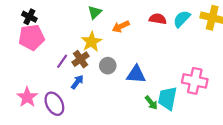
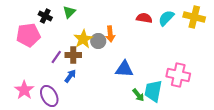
green triangle: (95, 12) -> (69, 12), moved
black cross: (29, 17) -> (45, 16), moved
orange arrow: (121, 26) -> (110, 34), moved, turned -70
brown cross: (81, 59) -> (73, 55), turned 35
gray circle: (108, 66) -> (98, 41), moved

